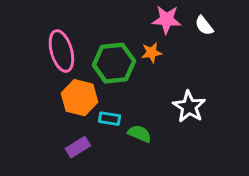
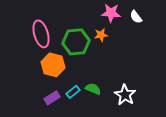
white star: (189, 107) -> (125, 95), moved
cyan rectangle: (109, 119) -> (73, 92), moved, turned -48

